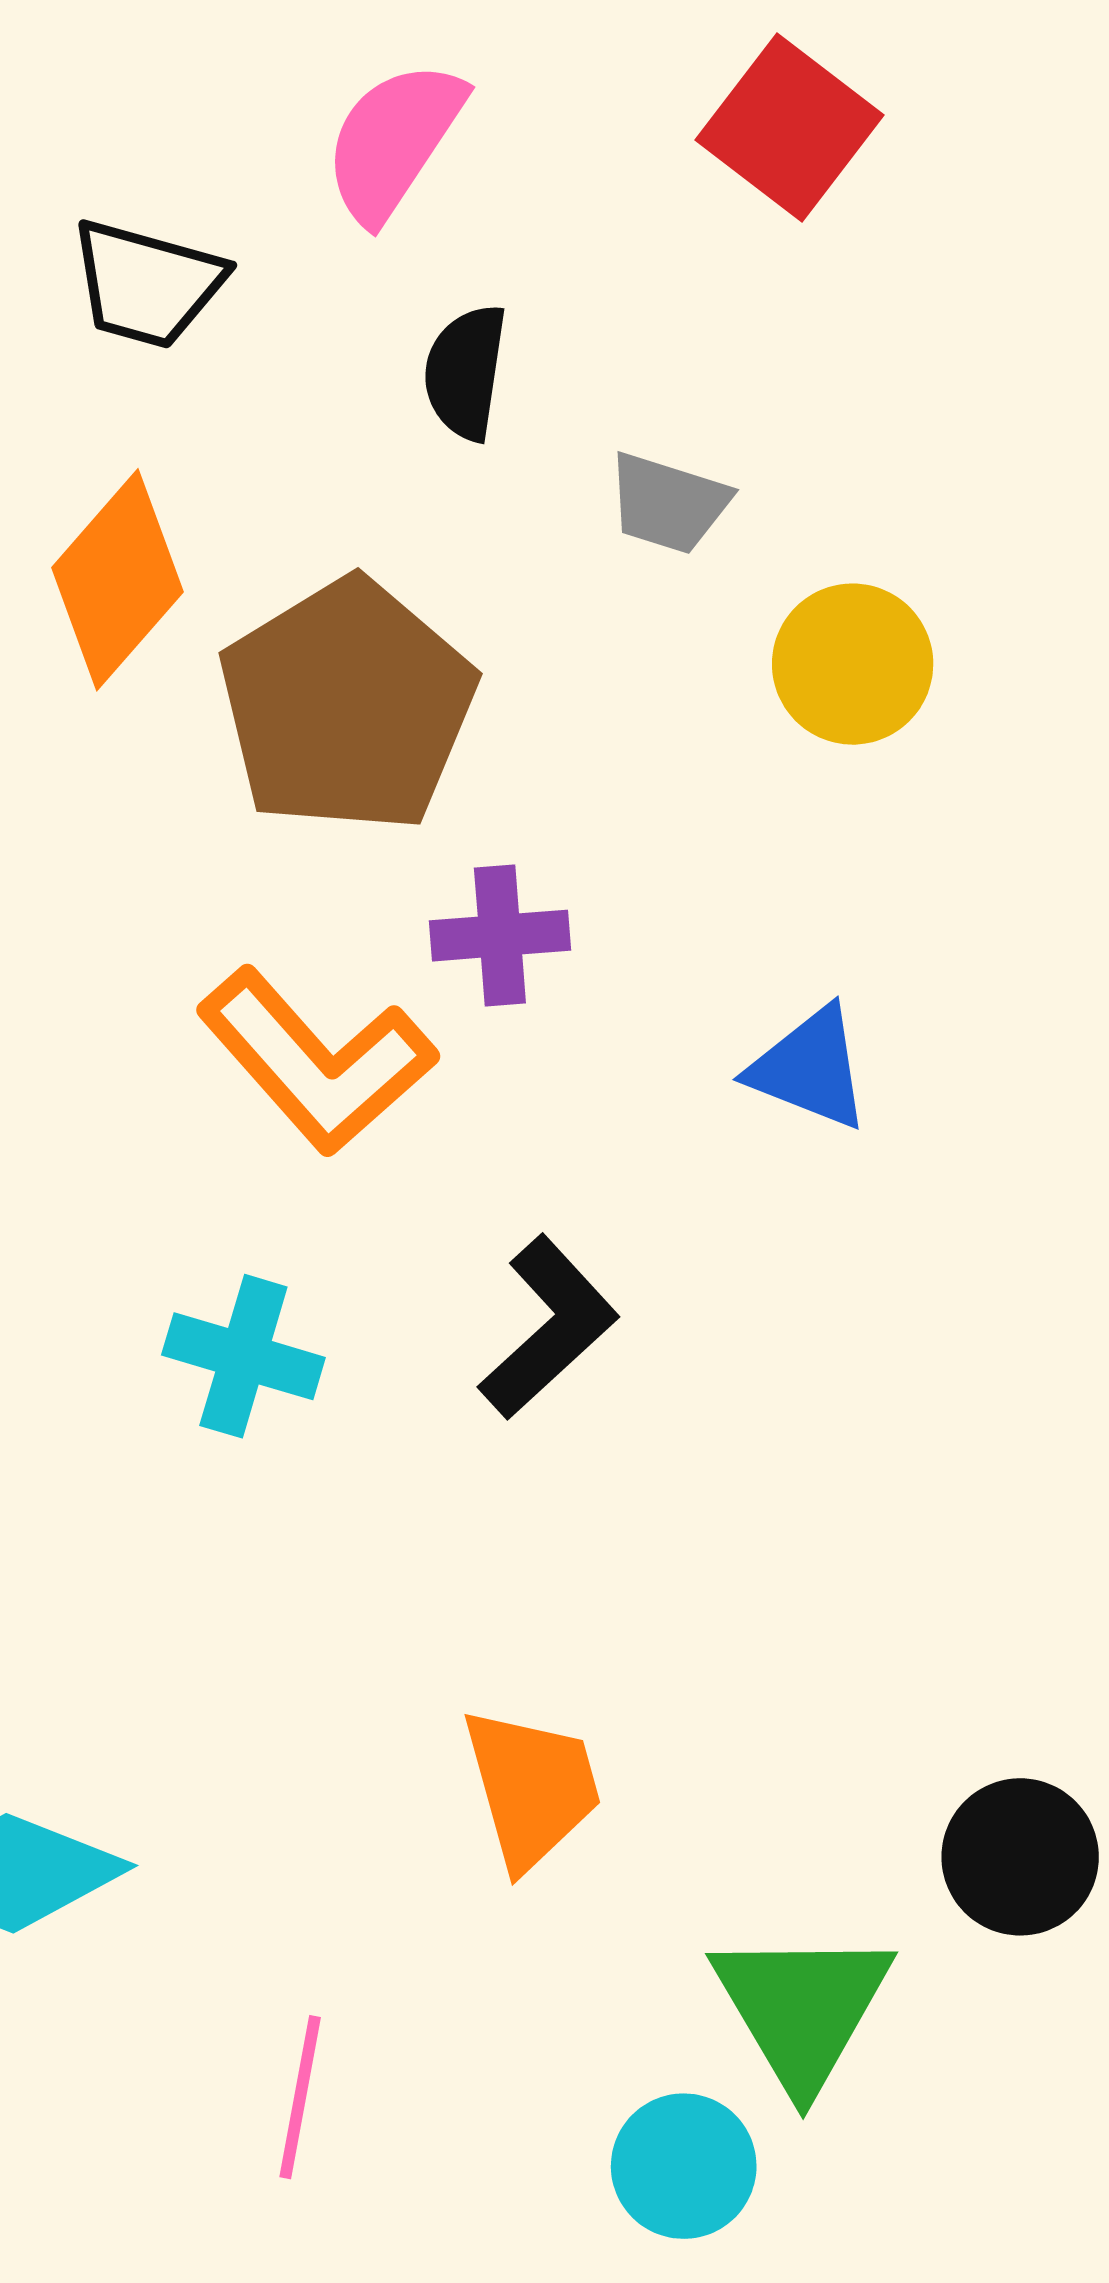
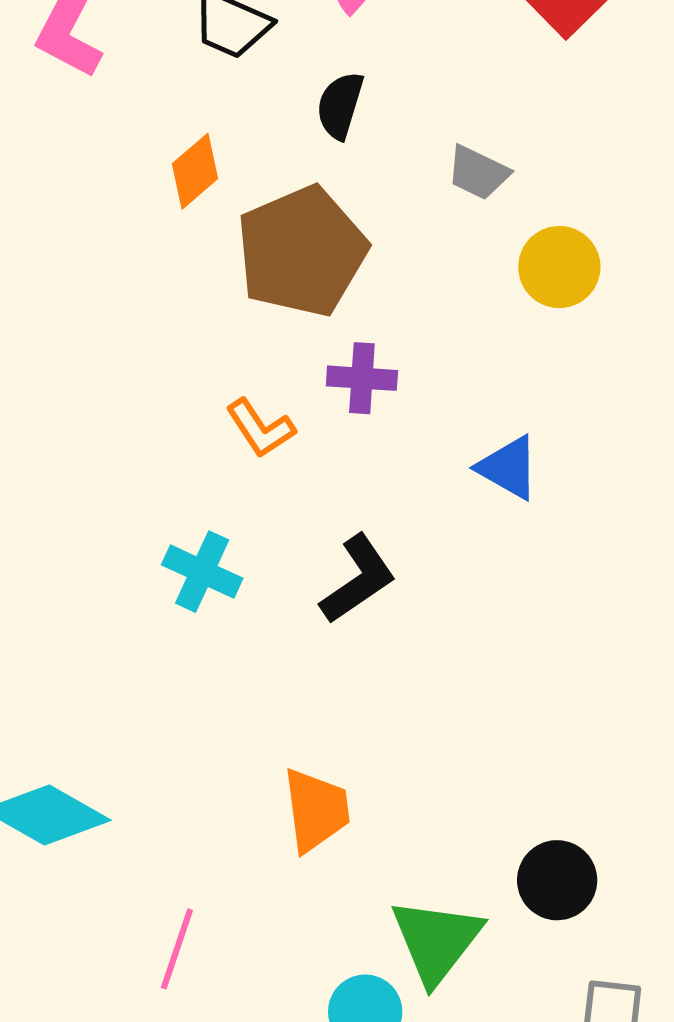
black semicircle: (465, 372) -> (340, 105), moved
orange diamond: (117, 580) -> (195, 171), size x0.7
orange L-shape: (317, 1061) -> (260, 428), size x0.6

